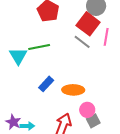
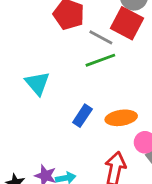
gray line: (82, 42) -> (101, 37), moved
green line: (39, 47) -> (100, 60), moved

